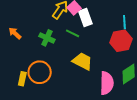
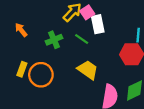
green cross: (47, 38) -> (54, 40), turned 35
yellow rectangle: (22, 79) -> (22, 69), moved

